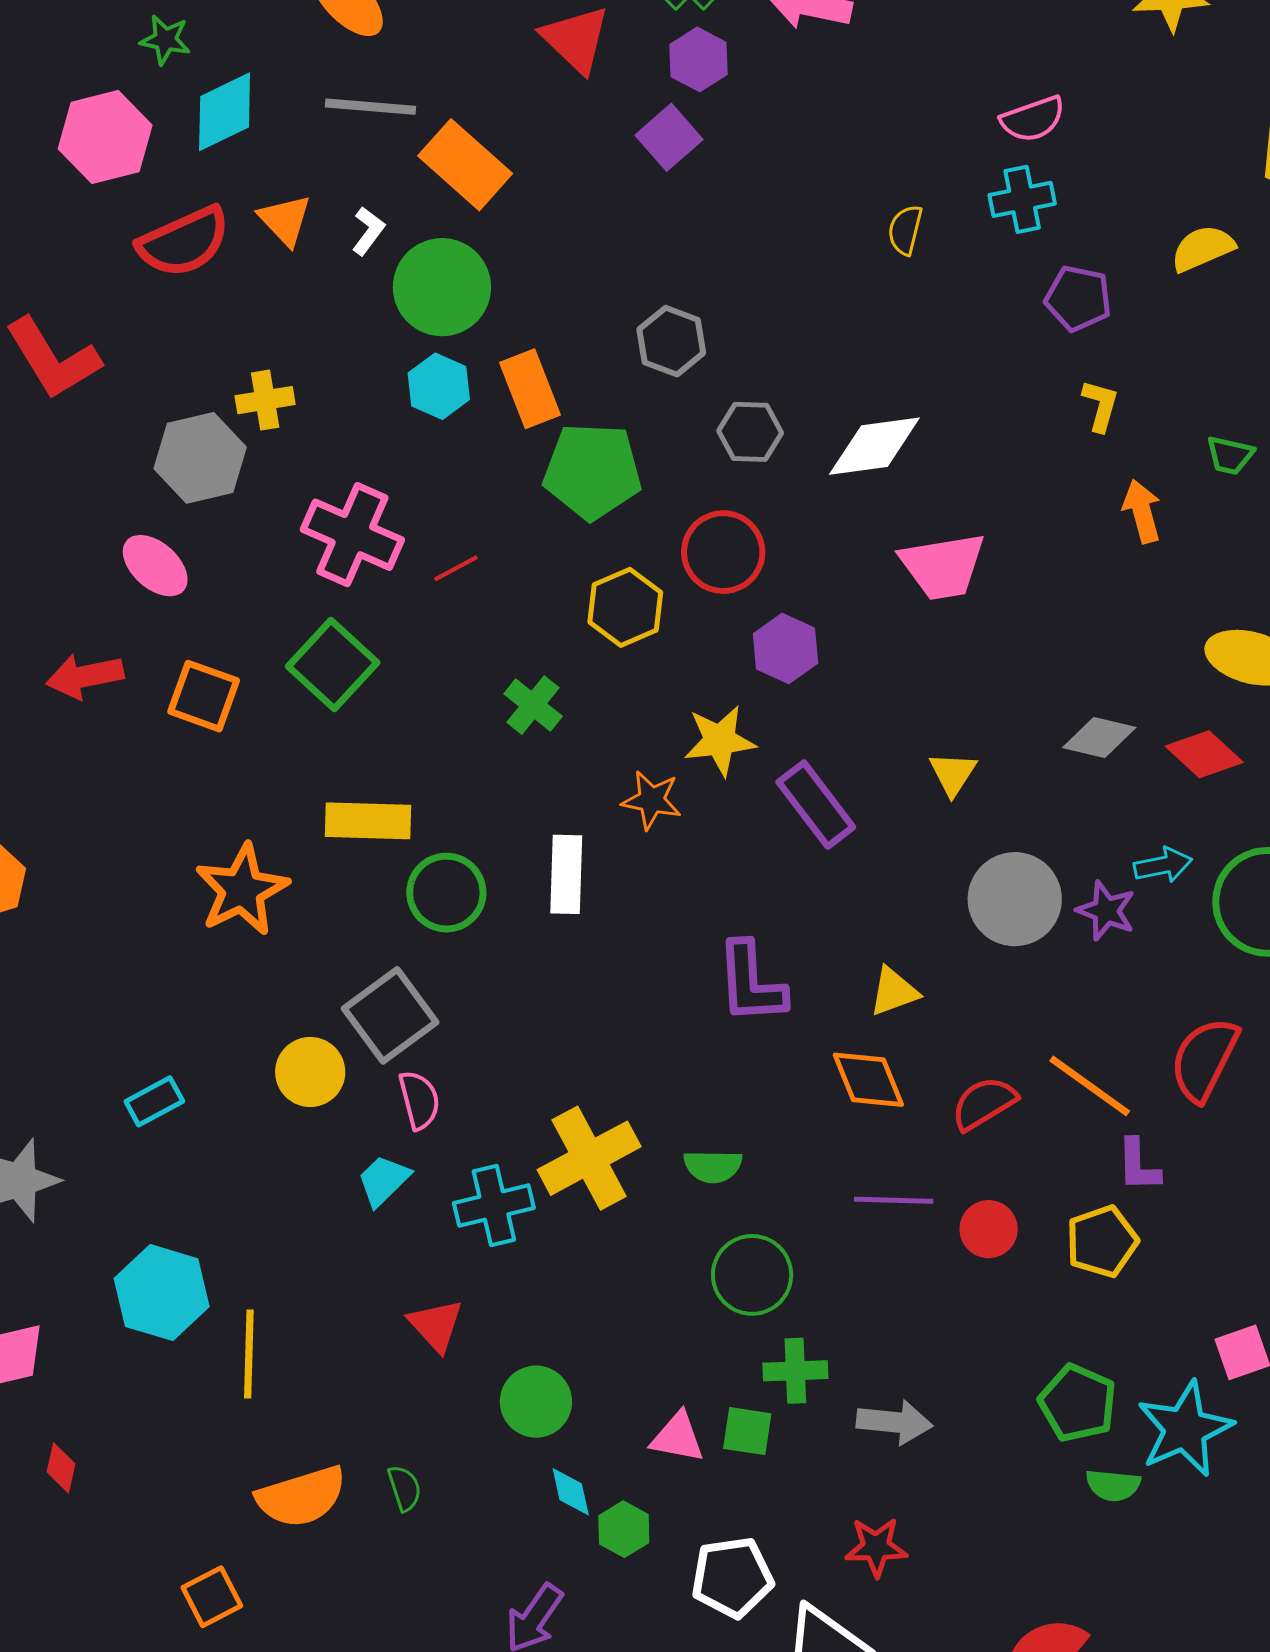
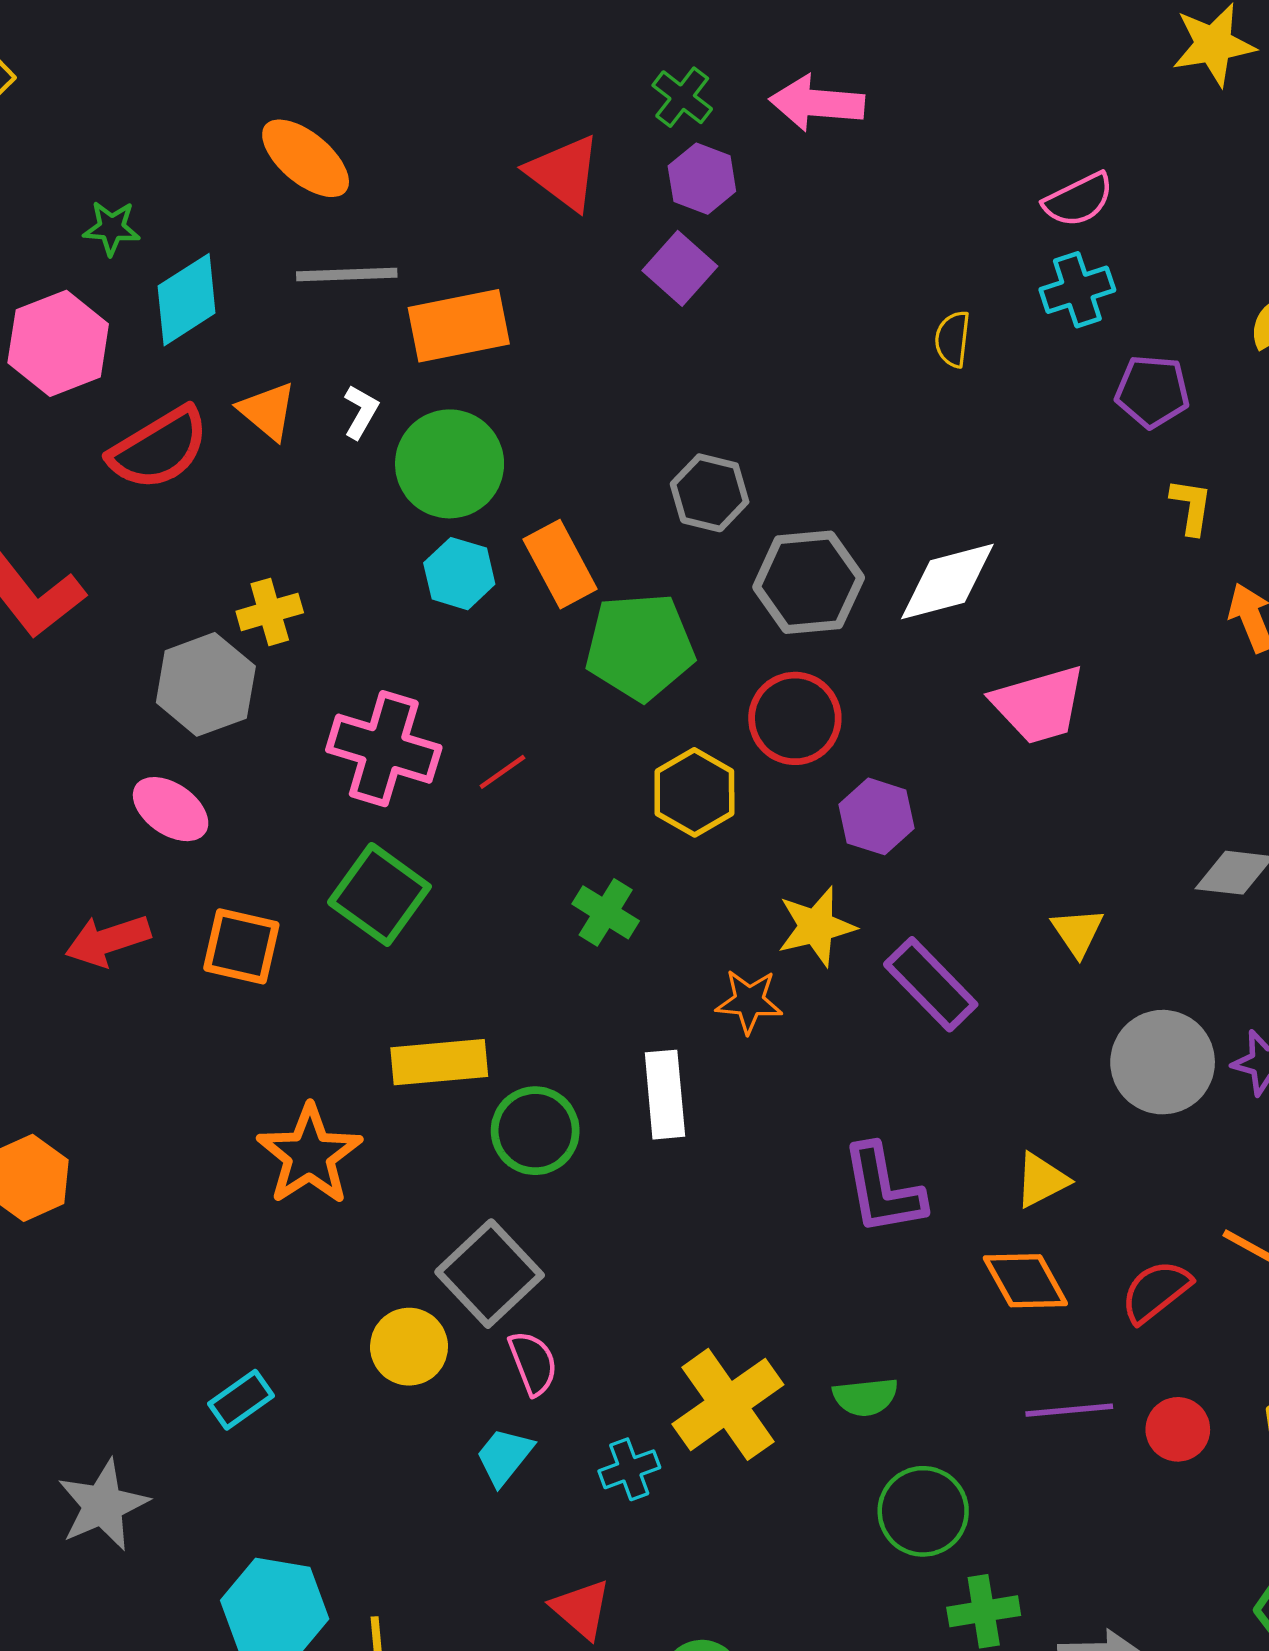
orange rectangle: (465, 165) -> (459, 326), turned -46
gray hexagon: (750, 432) -> (809, 582), size x1.5
cyan cross: (494, 1206) -> (629, 1469), size x0.7

